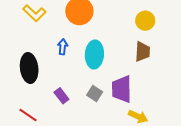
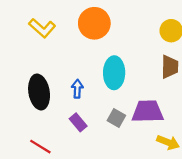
blue arrow: (63, 47) -> (77, 89), moved
purple trapezoid: (122, 89) -> (148, 111), turned 92

